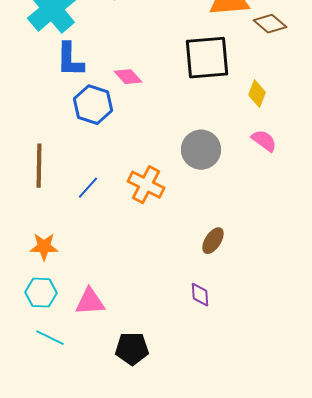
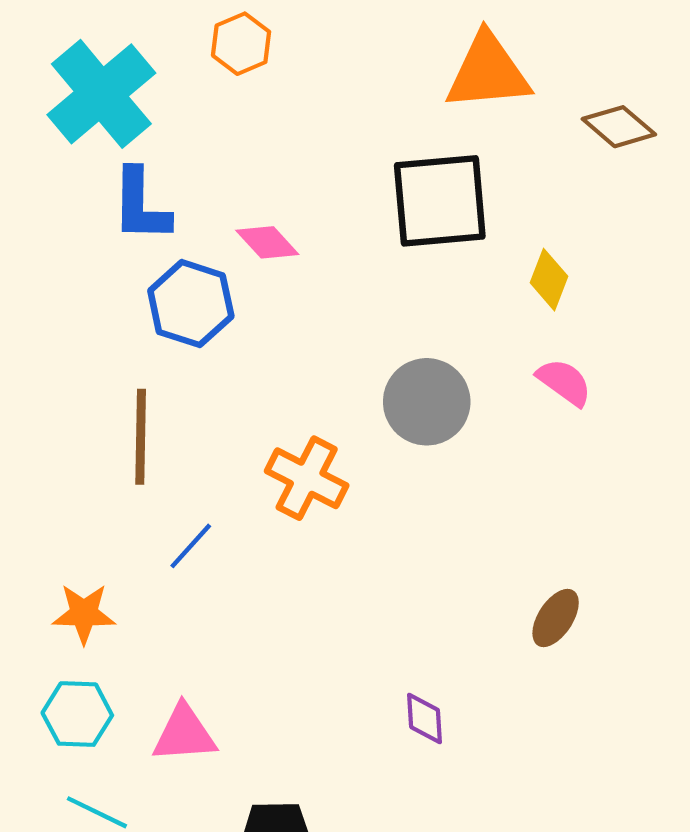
brown diamond: (270, 24) -> (619, 127), moved
brown line: (39, 166) -> (141, 437), moved
blue line: (88, 188) -> (191, 546), moved
brown ellipse: (213, 241) -> (556, 618), moved

